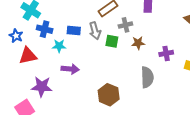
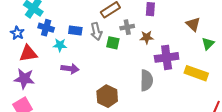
brown star: (138, 43) -> (147, 37), moved
purple cross: (166, 53) -> (167, 57), size x1.6
purple star: (42, 87) -> (24, 79), moved

